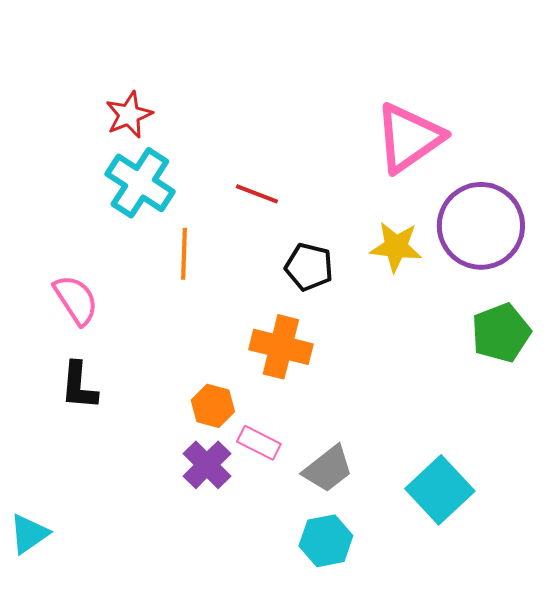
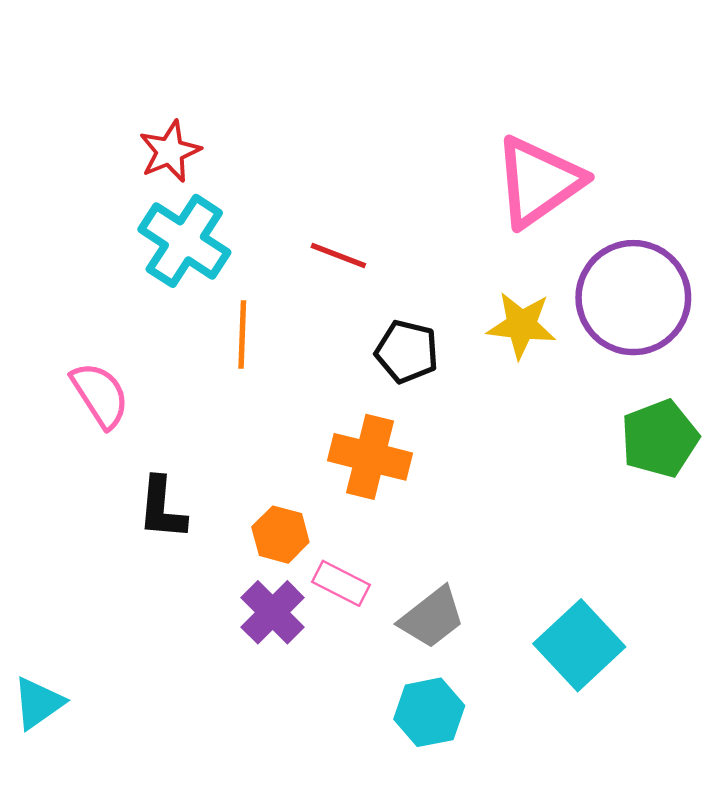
black L-shape: (79, 386) -> (162, 508), moved

